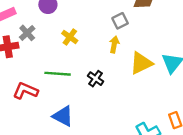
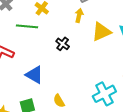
green line: (58, 74) -> (27, 26), moved

